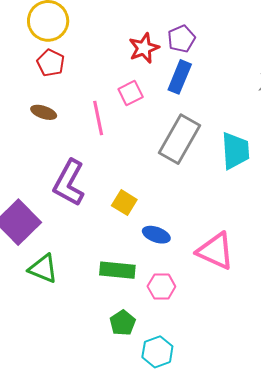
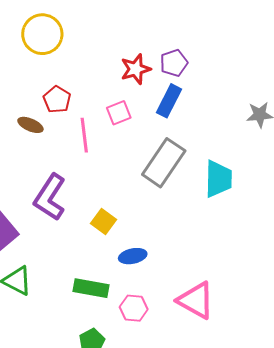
red pentagon: (51, 63) -> (57, 99), moved
blue ellipse: (156, 235) -> (133, 256), turned -36
pink triangle: (215, 251) -> (196, 300), moved

